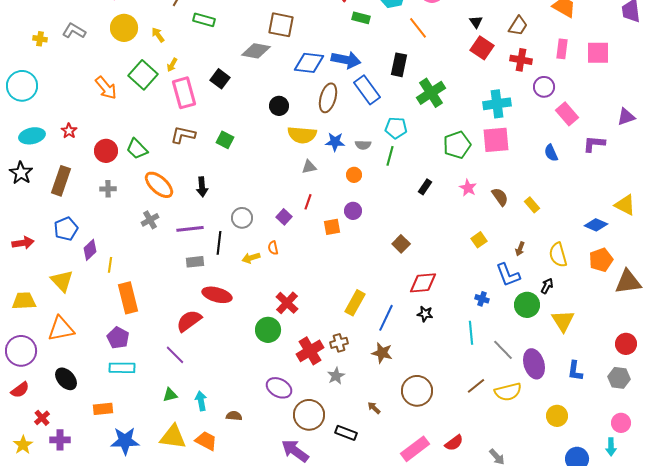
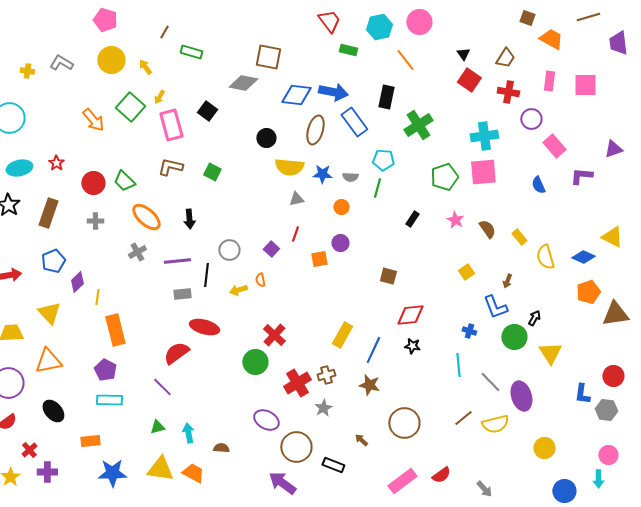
brown square: (401, 244) -> (388, 276), turned -30
yellow semicircle: (558, 255) -> (545, 257), moved
blue L-shape: (575, 371) -> (582, 394), moved

